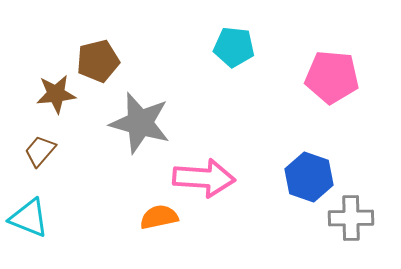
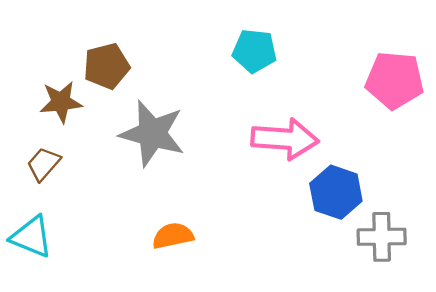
pink pentagon: (332, 77) -> (395, 80), moved
pink arrow: (204, 178) -> (285, 139), moved

